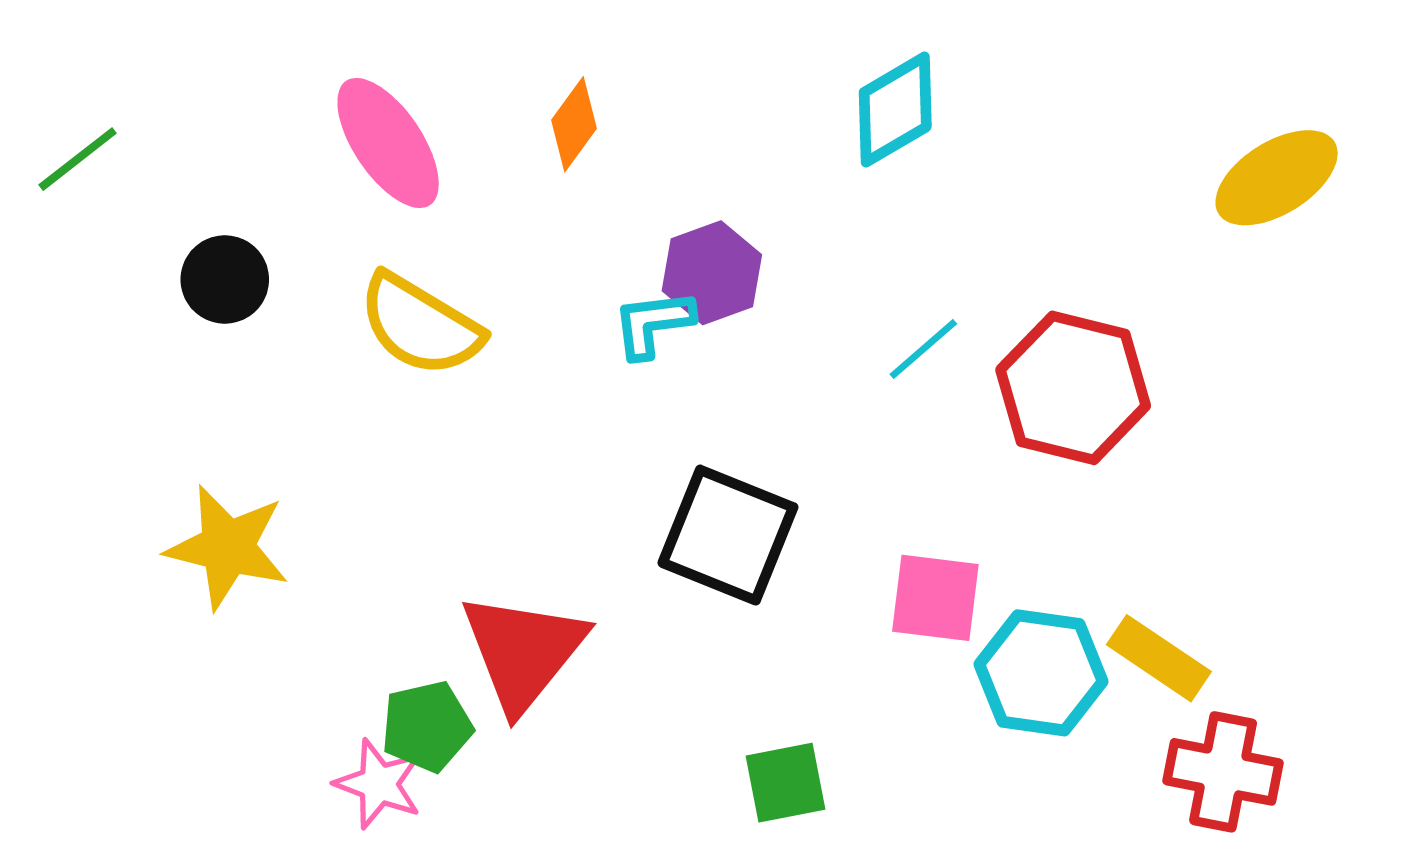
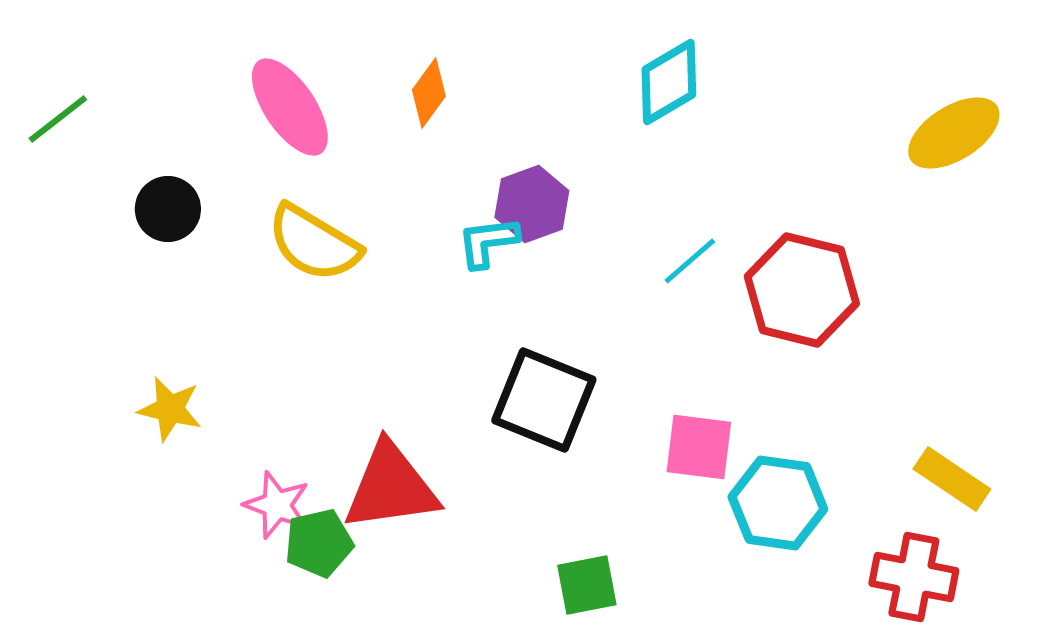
yellow star: (227, 547) -> (170, 409), size x0.7
red triangle: (523, 651) -> (391, 487), turned 43
yellow rectangle: (1159, 658) -> (952, 479), moved
pink star: (379, 784) -> (277, 505), moved

